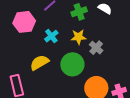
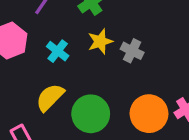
green circle: (72, 64) -> (91, 114), moved

